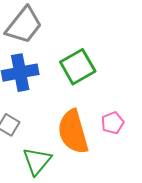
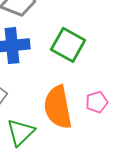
green square: (78, 67) -> (68, 45), turned -36

